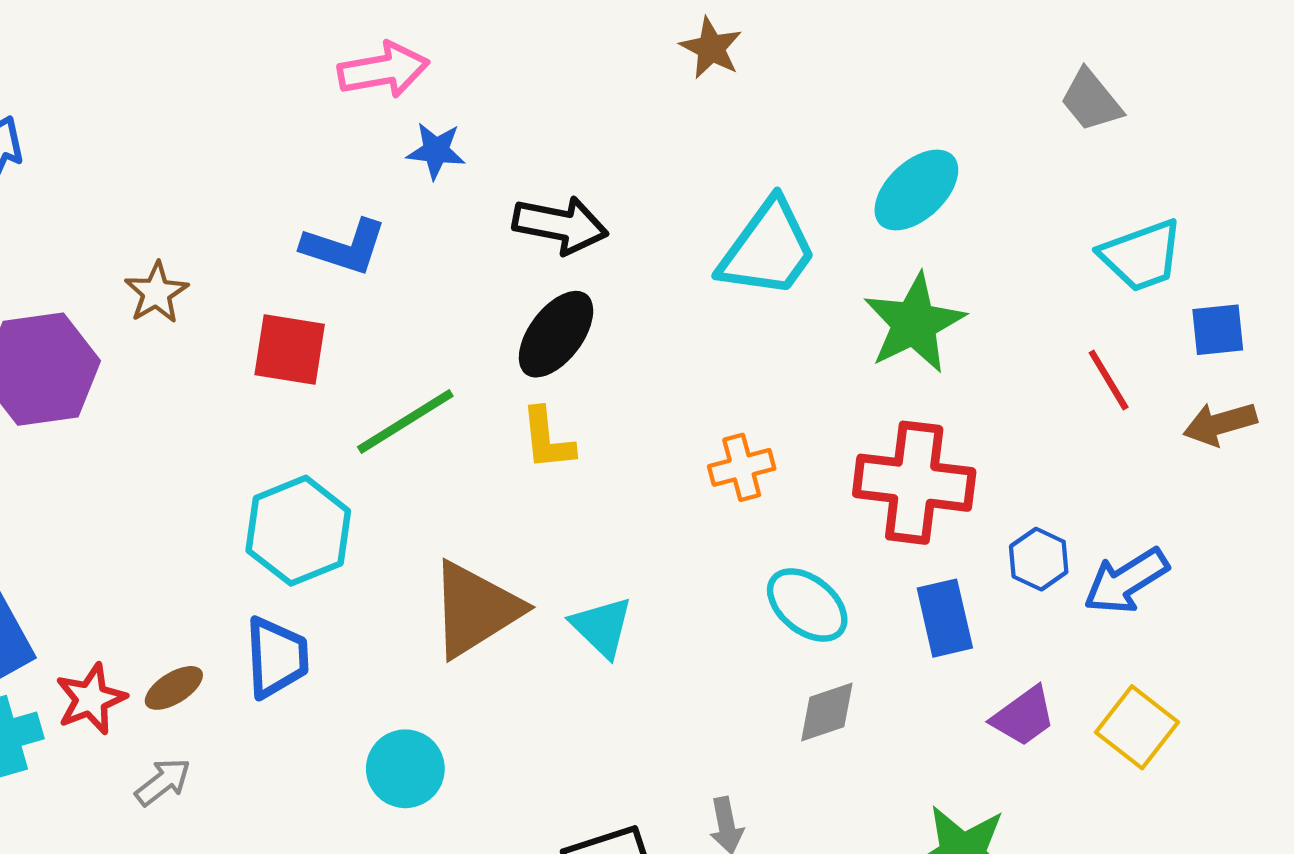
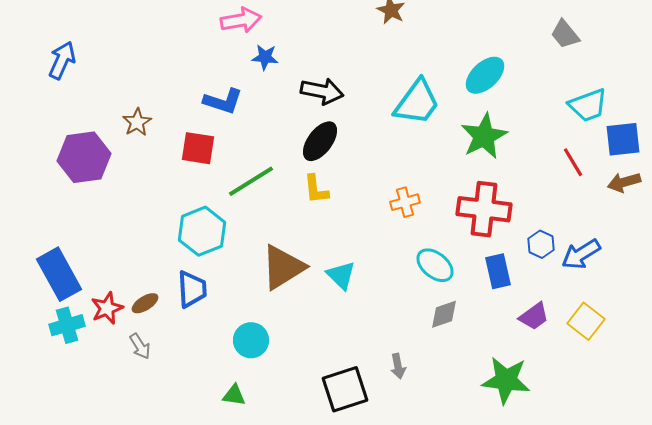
blue square: (1218, 330) -> (623, 139), size x1.4
gray arrow: (163, 782) -> (140, 346), turned 96

